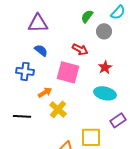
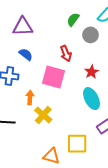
red arrow: (80, 49) -> (66, 53), turned 42
orange arrow: (45, 92) -> (30, 98), turned -56
cyan ellipse: (105, 93) -> (91, 99), turned 50

